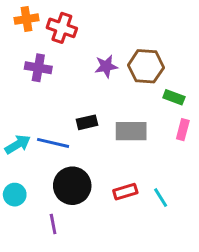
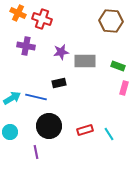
orange cross: (26, 19) -> (18, 13), turned 35
purple star: (106, 66) -> (61, 52), moved
brown hexagon: (146, 66) -> (111, 21), moved
gray rectangle: (131, 131) -> (85, 61), moved

